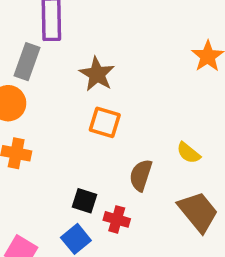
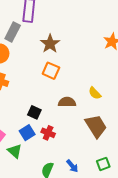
brown semicircle: (141, 175) -> (67, 102), turned 66
red cross: (117, 219) -> (48, 133), moved

